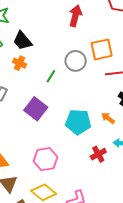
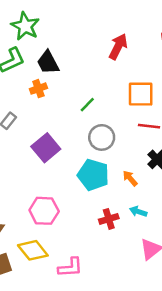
gray circle: (76, 61) -> (102, 137), moved
orange cross: (20, 63) -> (38, 89), turned 32
green line: (51, 76) -> (87, 105), moved

